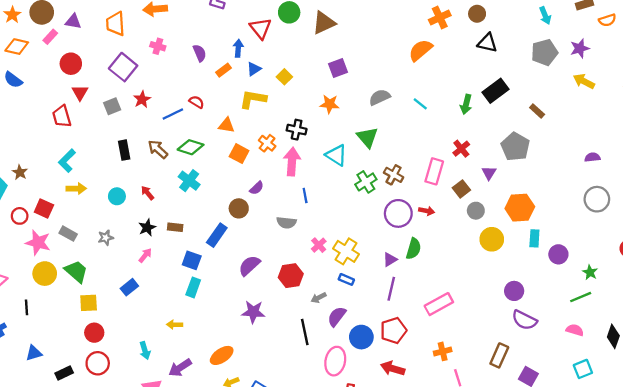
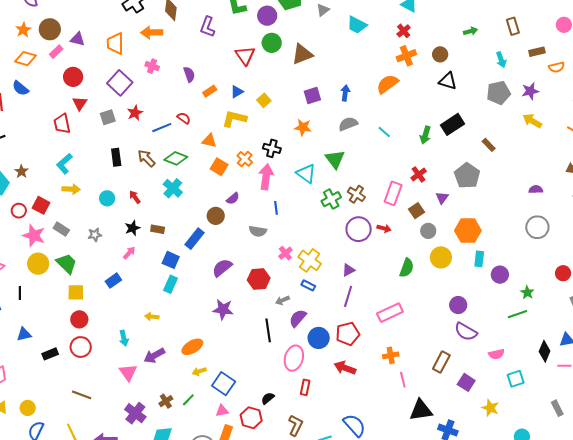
blue arrow: (238, 48) -> (345, 93), moved
green semicircle: (413, 249) -> (407, 268), moved
pink semicircle: (575, 330) -> (496, 354), moved, turned 147

